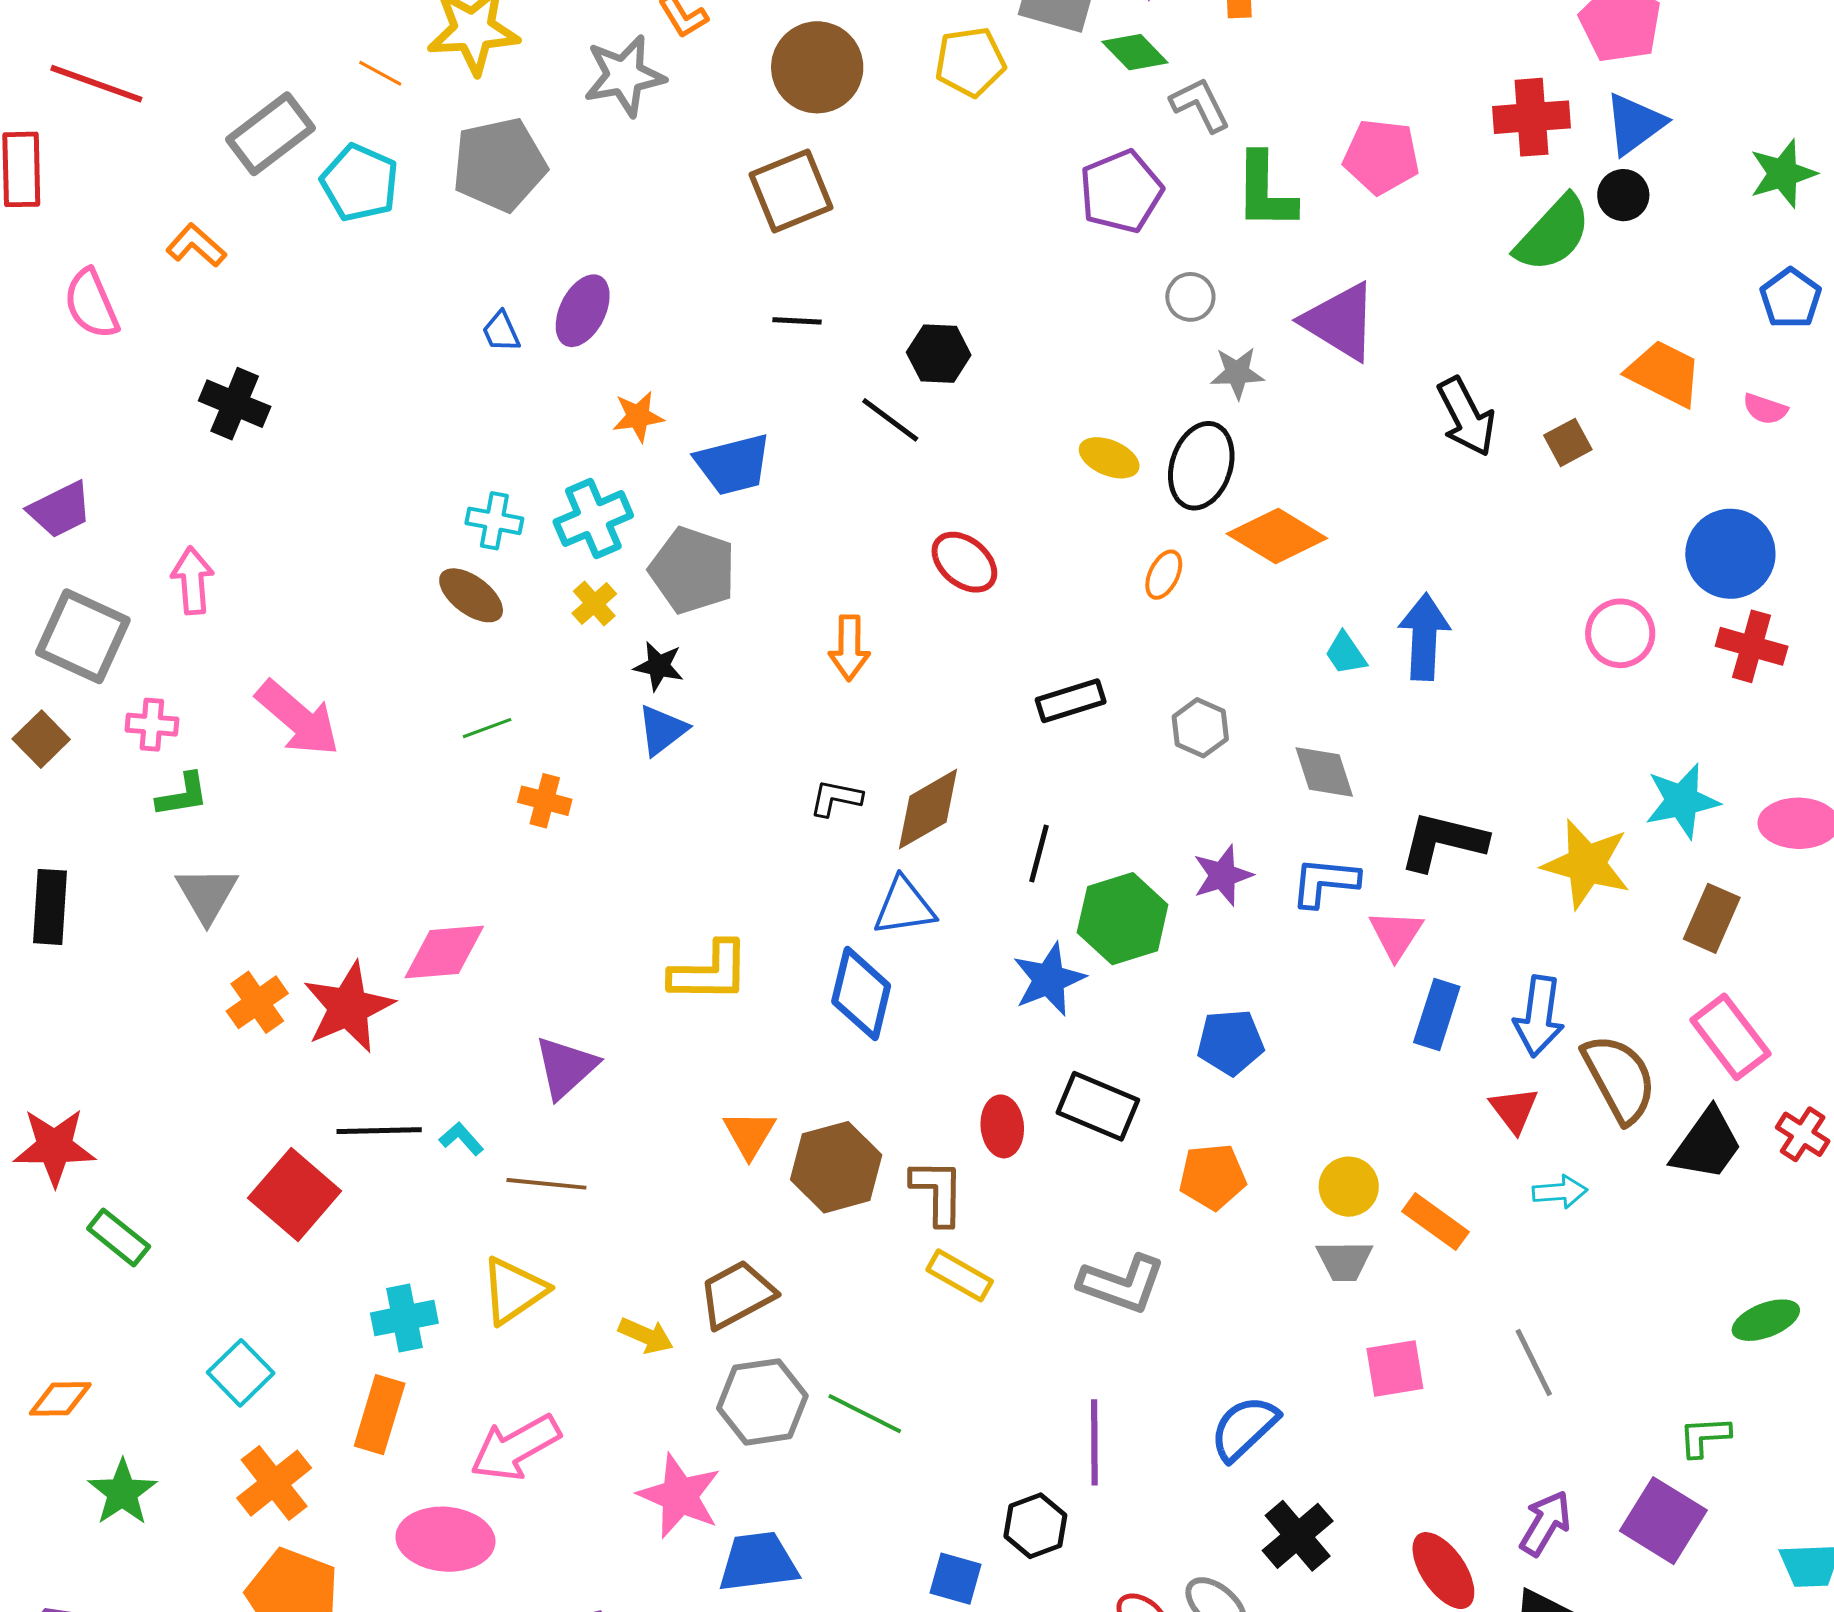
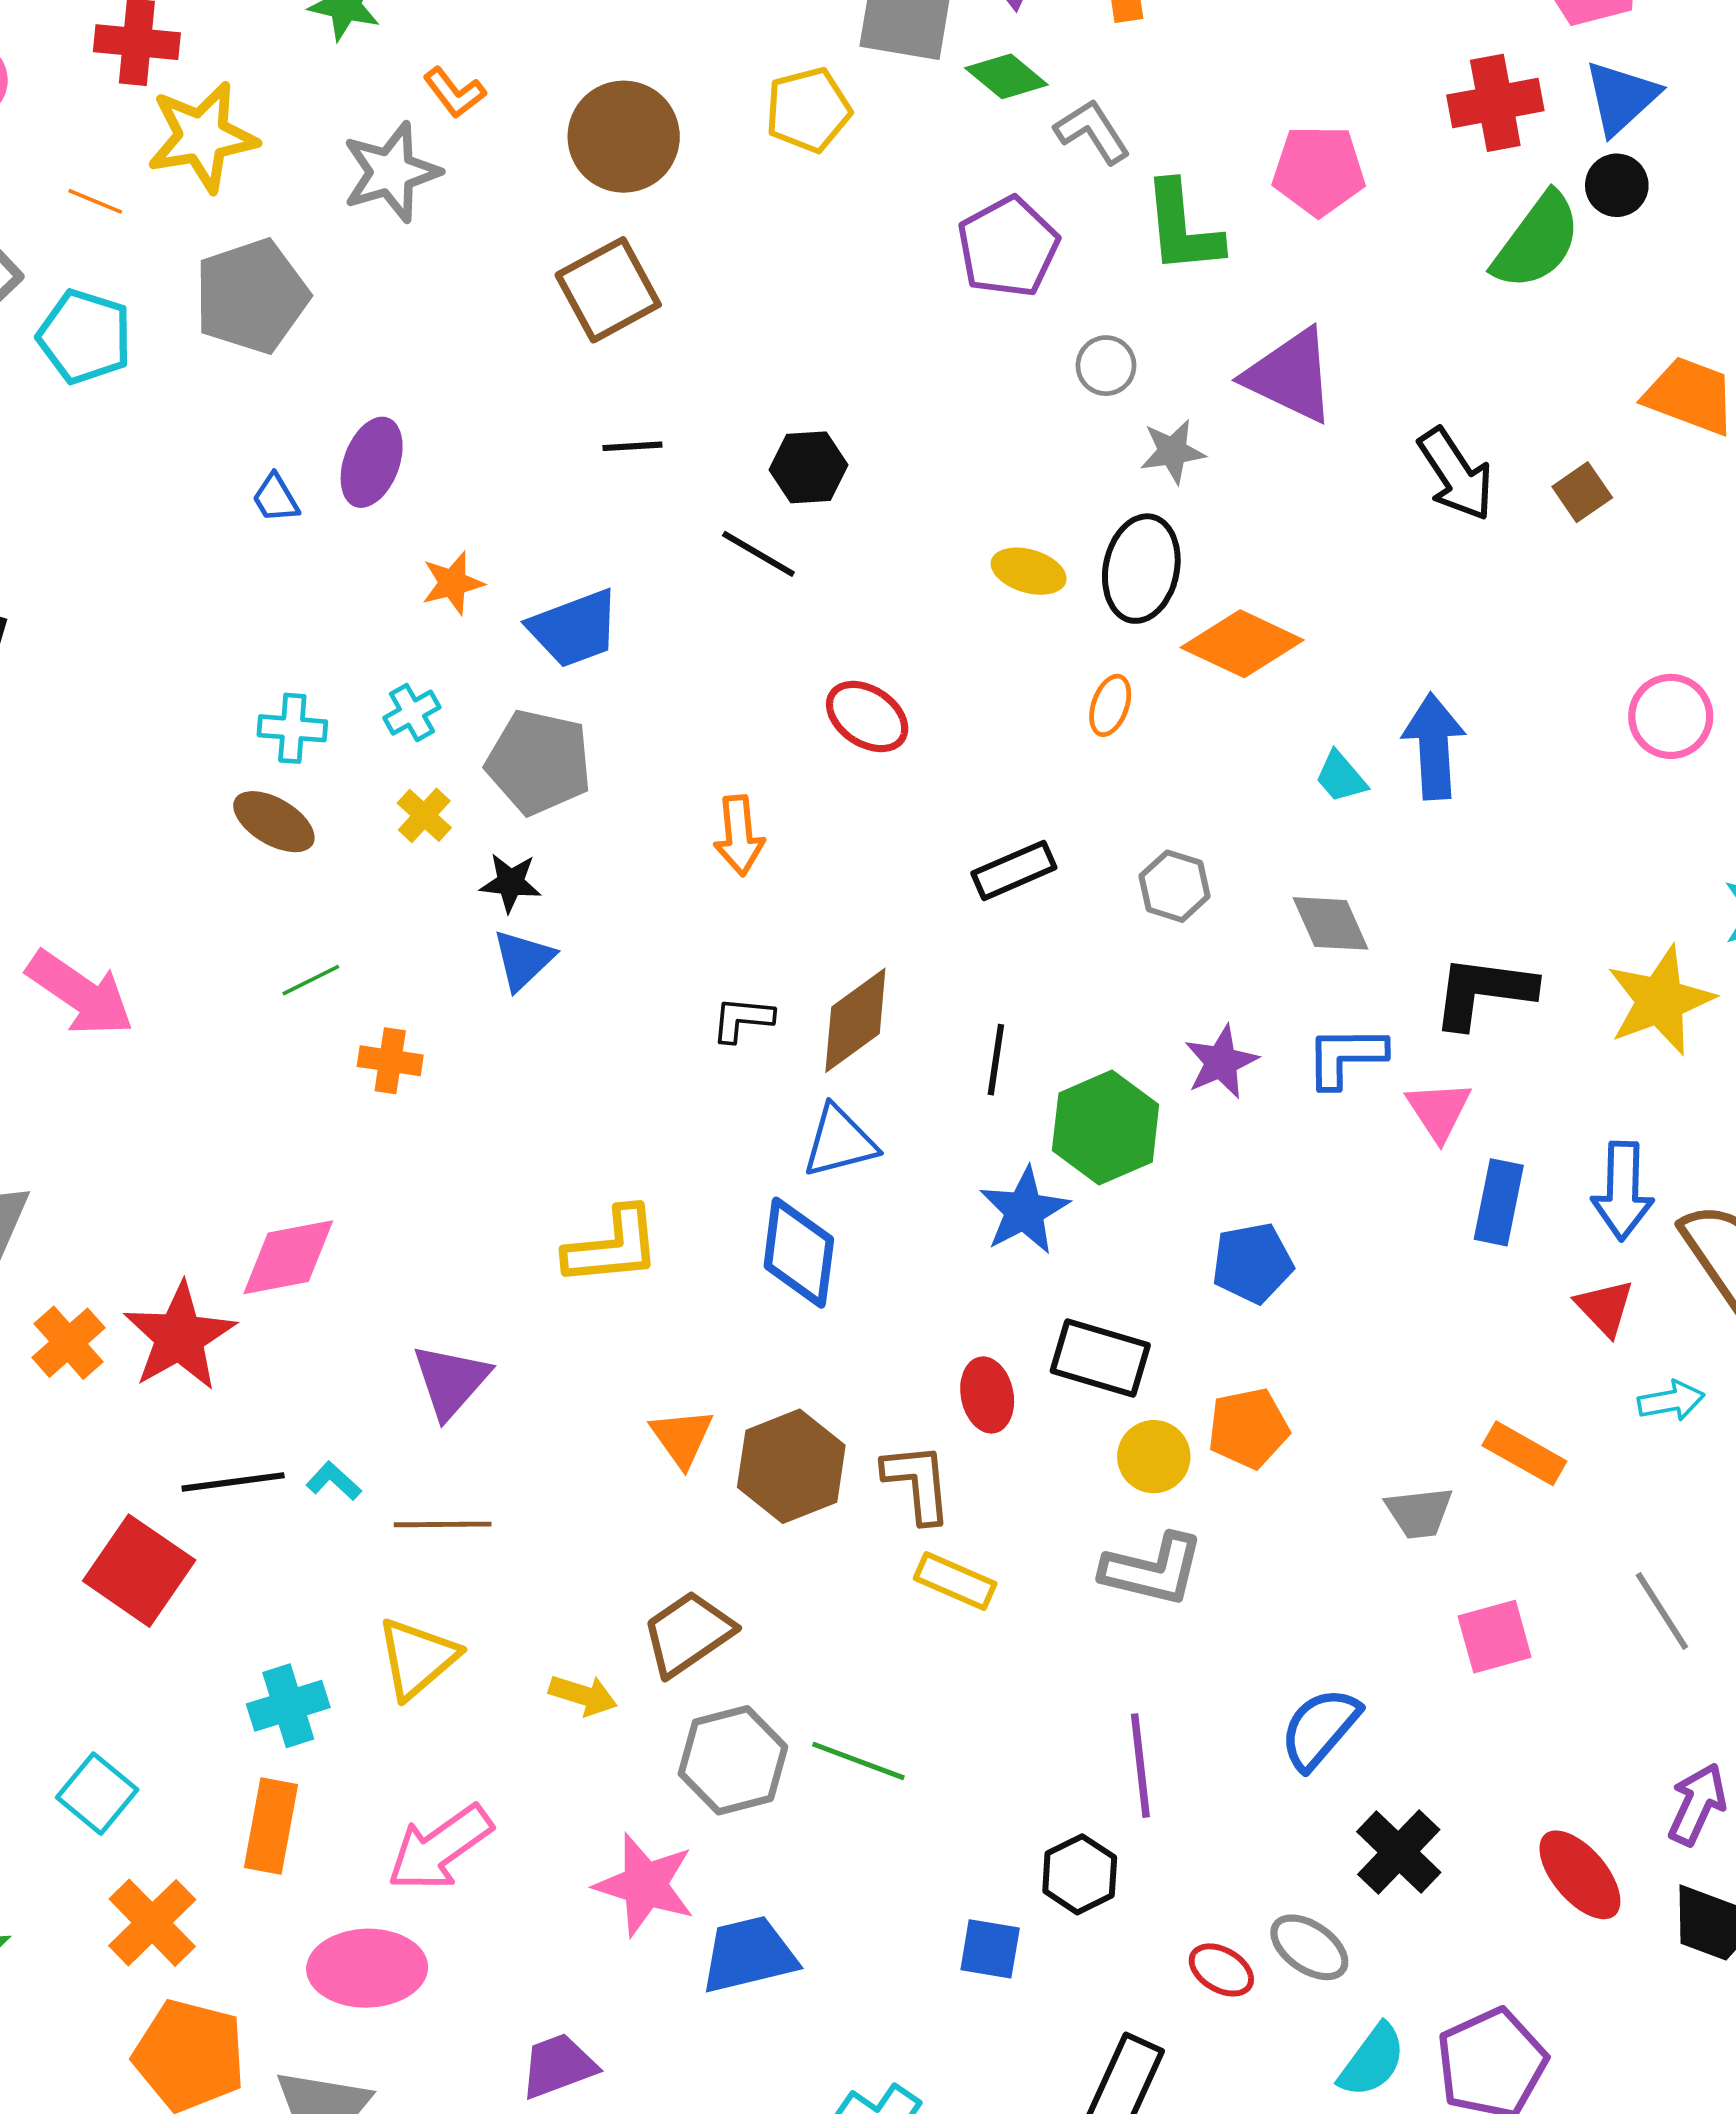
cyan cross: (593, 519) -> (412, 713), size x0.6
yellow star: (1586, 864) -> (1660, 1000), turned -30
yellow circle: (1349, 1187) -> (1154, 1457), moved

